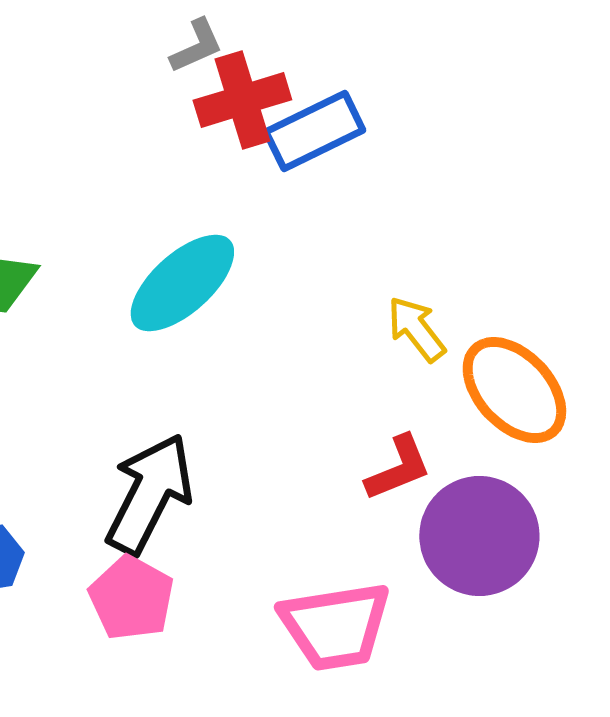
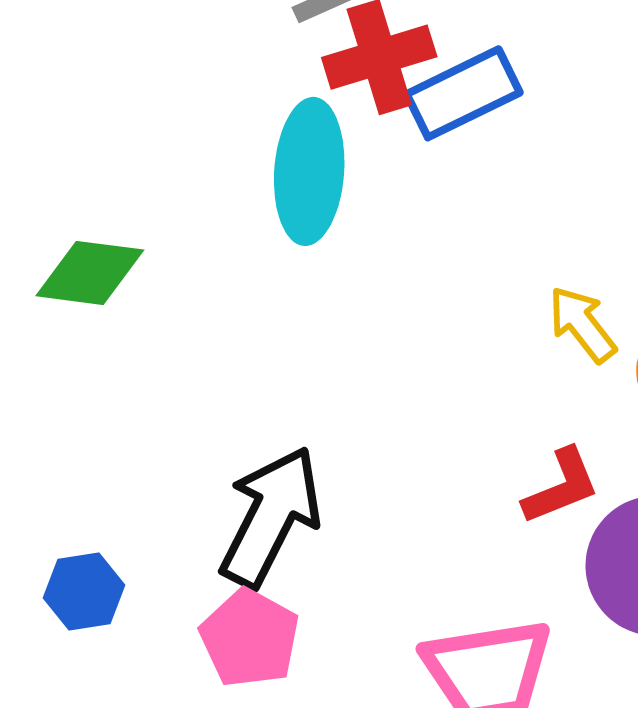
cyan ellipse: (182, 283) -> (309, 171), moved, turned -44

